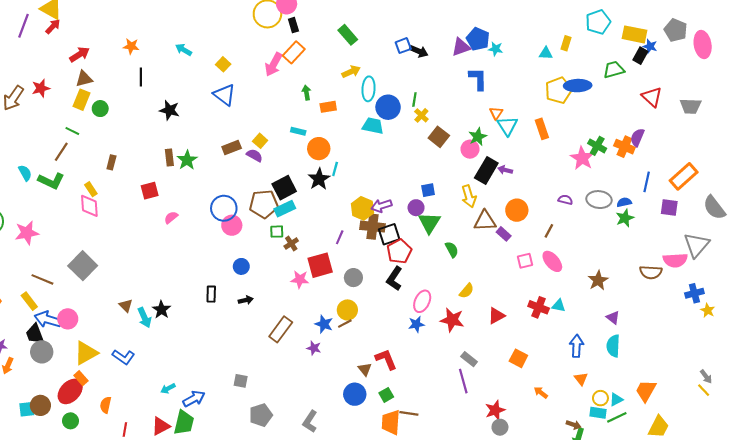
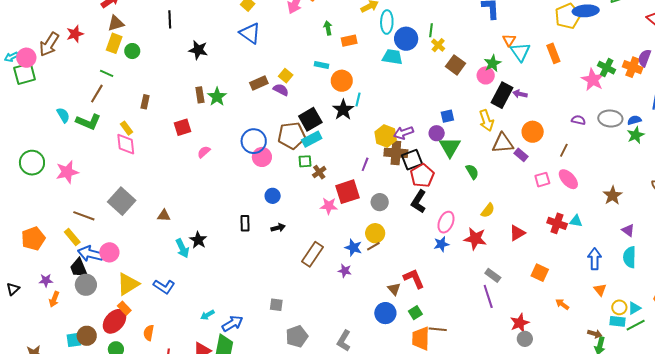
brown triangle: (126, 306) -> (164, 216), moved, turned -40

